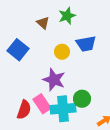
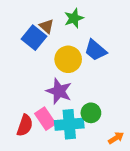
blue trapezoid: (86, 44) -> (95, 50), turned 50
blue square: (18, 50) -> (34, 38), moved
yellow circle: (62, 52) -> (68, 59), size x1.5

